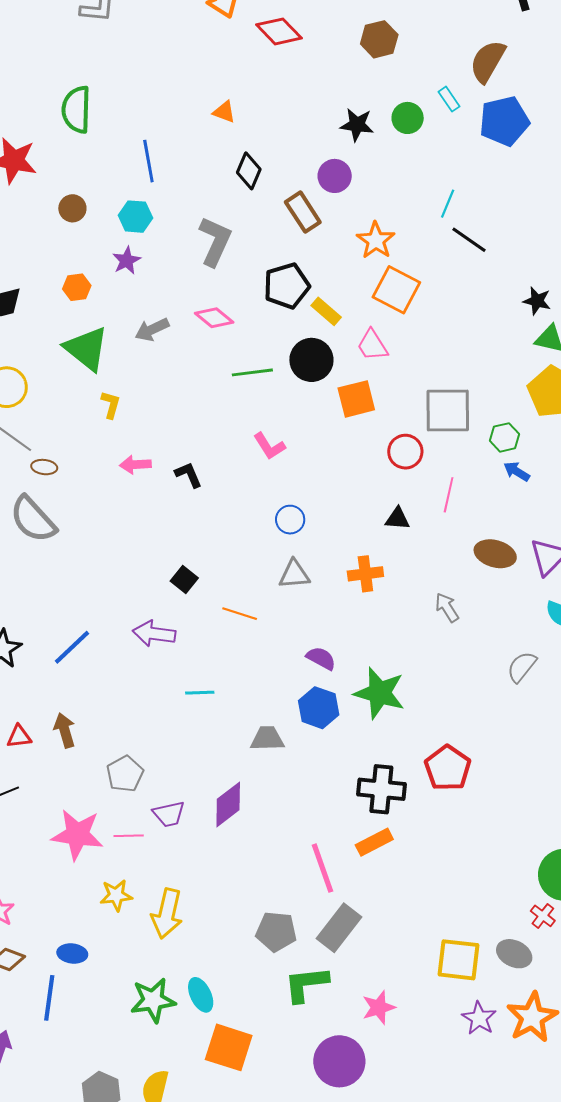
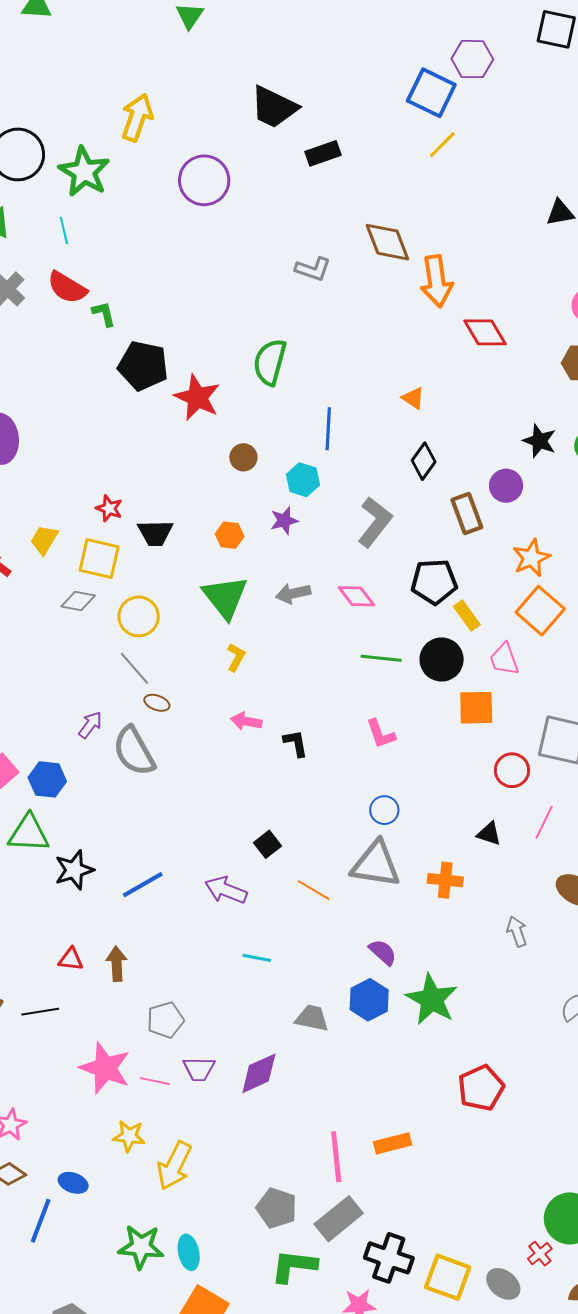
gray triangle: (294, 574) -> (376, 864), size x1.6
black cross: (381, 789) -> (389, 1258), moved

